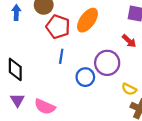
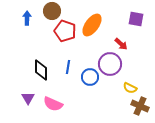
red arrow: (129, 41) -> (121, 44), moved
blue line: (61, 56) -> (68, 67), moved
black diamond: (15, 69) -> (41, 70), moved

